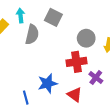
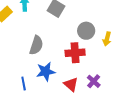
gray semicircle: (32, 35) -> (36, 45), moved
purple cross: (96, 78) -> (94, 81), moved

